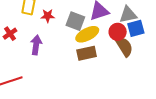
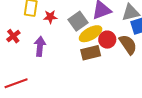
gray square: (75, 21) -> (78, 21), turned 36
red circle: (118, 32) -> (107, 40), moved

